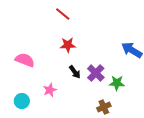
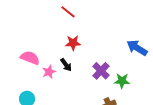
black arrow: (75, 72) -> (66, 65), moved
pink star: (50, 90) -> (49, 72), moved

